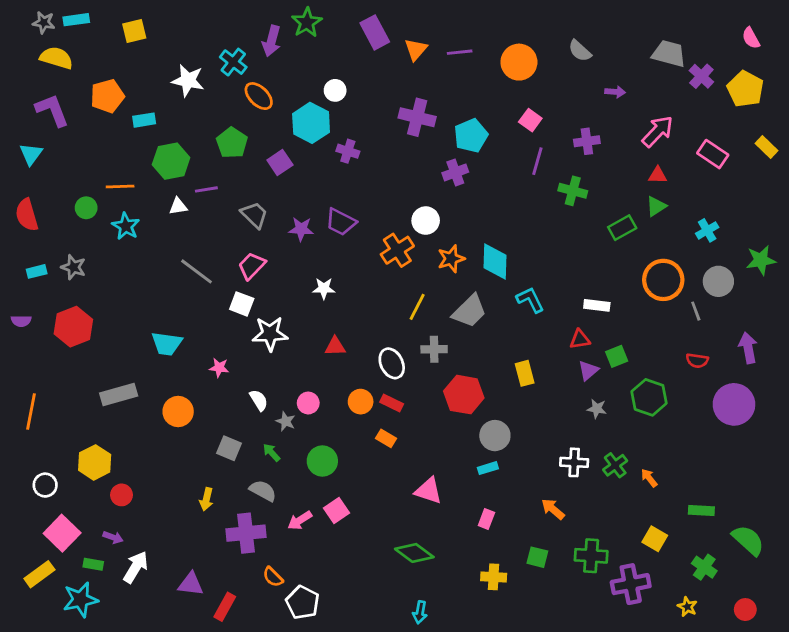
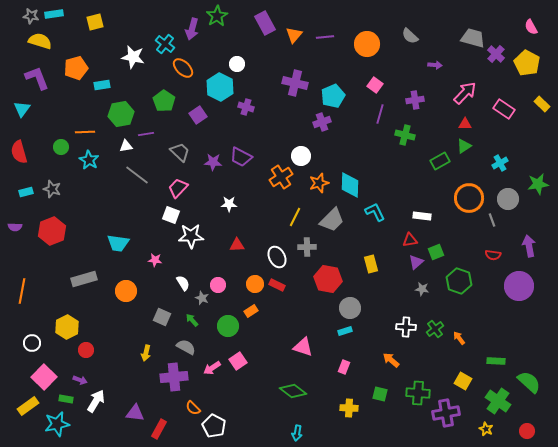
gray line: (196, 271) -> (137, 175), moved
orange rectangle: (386, 438) -> (251, 311), moved, turned -64
green cross: (704, 567) -> (498, 401), size x1.4

